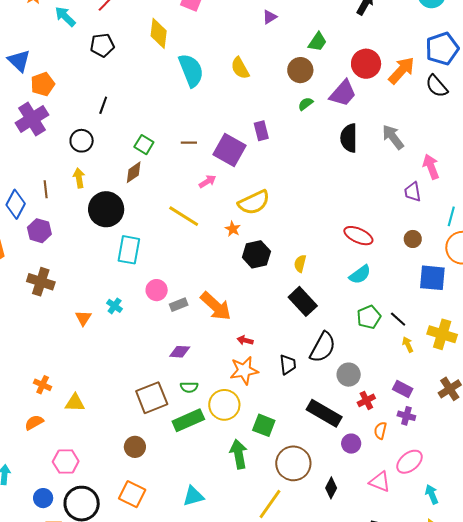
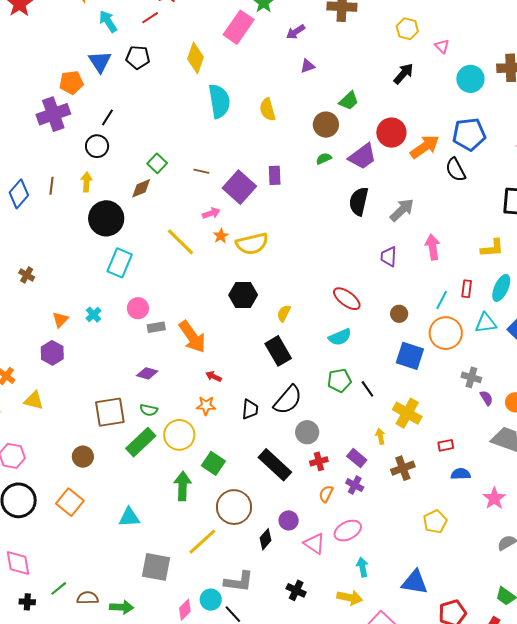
blue triangle: (19, 61) -> (100, 62), moved
black line: (103, 105) -> (107, 117), moved
gray arrow: (393, 137) -> (402, 210), turned 72
purple trapezoid: (413, 192) -> (389, 257), moved
orange star: (233, 229) -> (221, 236), moved
purple hexagon: (39, 231) -> (52, 353), moved
brown cross: (41, 282) -> (27, 275), size x0.6
yellow arrow: (408, 345) -> (380, 436), moved
orange star: (244, 370) -> (206, 406), size x0.7
green rectangle: (188, 420) -> (141, 442), turned -32
purple circle: (351, 444) -> (289, 520), moved

